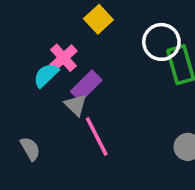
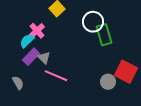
purple rectangle: (86, 86) -> (31, 57), moved
pink line: (97, 136) -> (56, 76), turned -40

